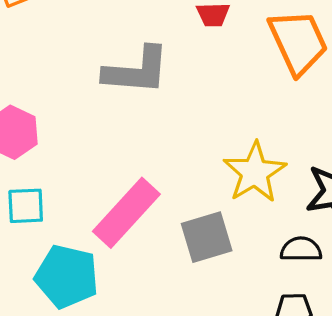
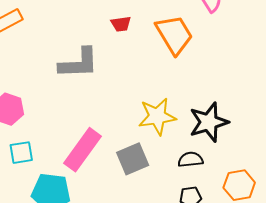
yellow star: (255, 172) -> (157, 116), turned 30

